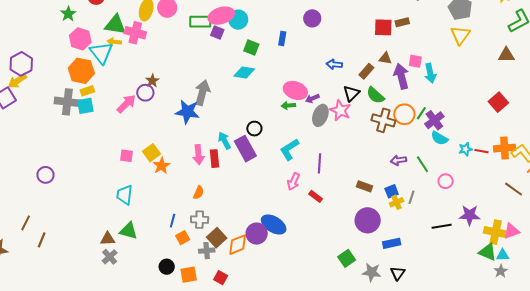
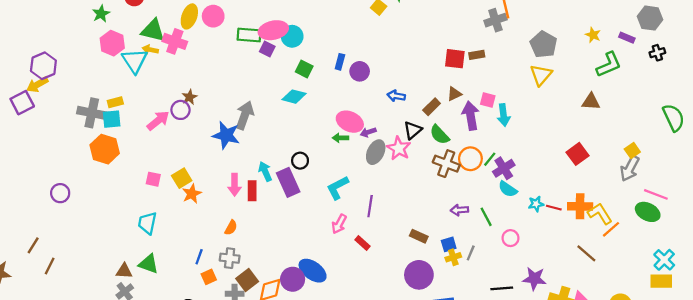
purple circle: (312, 18) -> (360, 71), moved
brown triangle: (385, 58) -> (454, 94), turned -40
orange hexagon: (81, 71) -> (105, 149), moved

